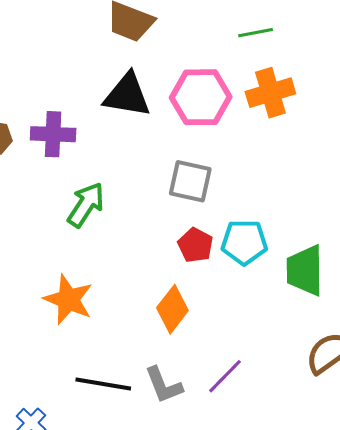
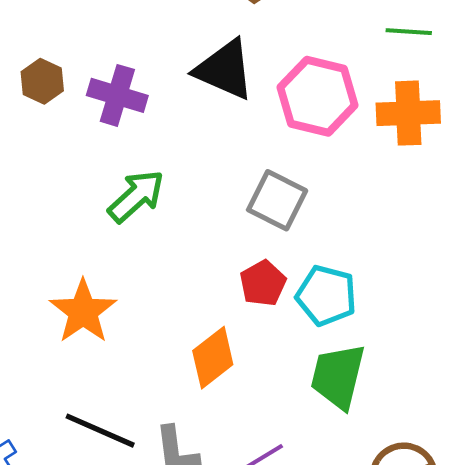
green trapezoid: (305, 270) -> (338, 376), moved

